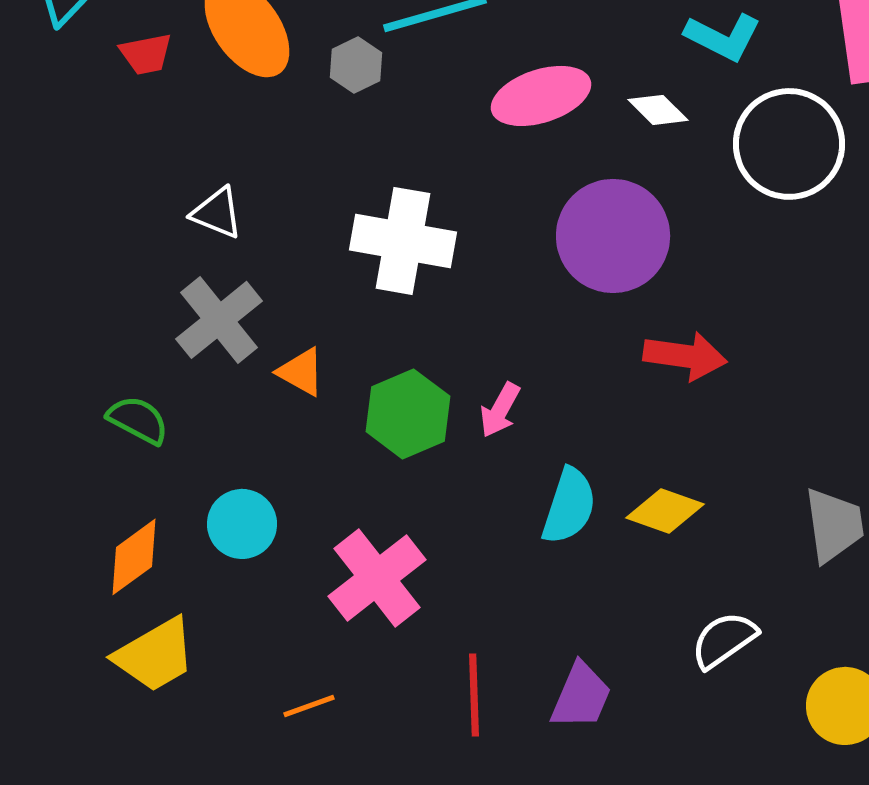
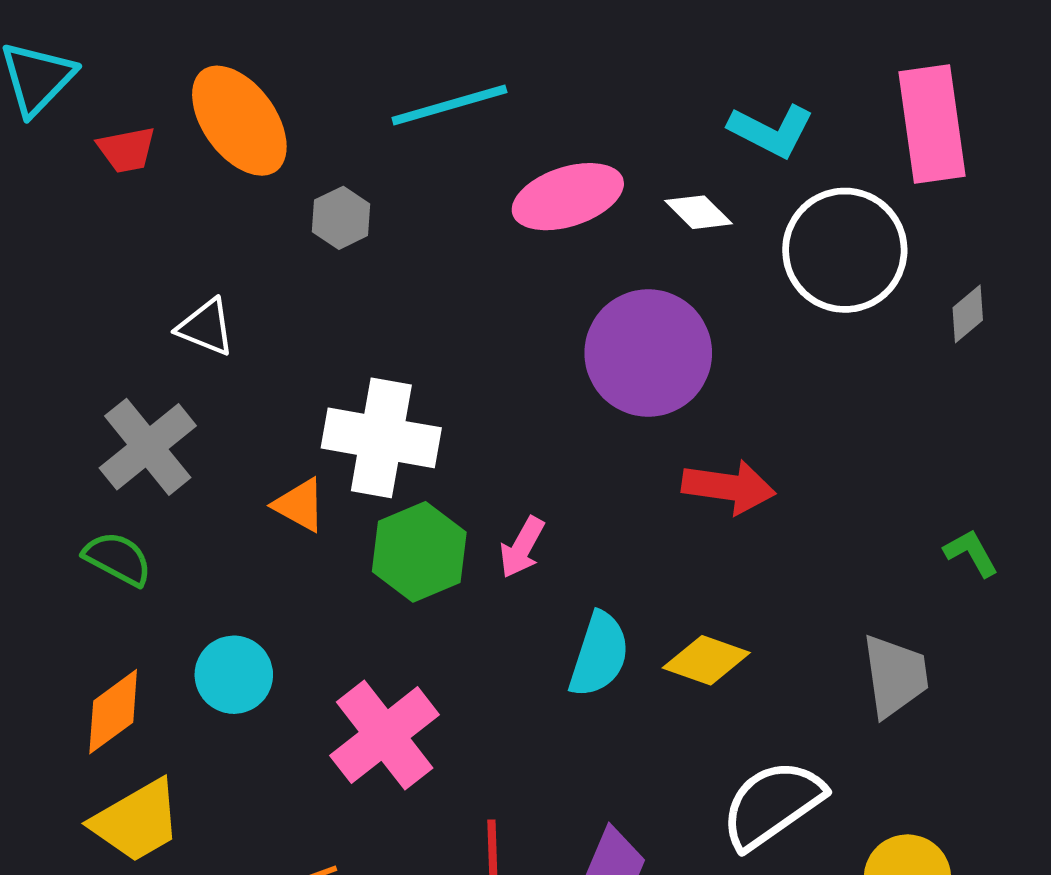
gray hexagon: (356, 65) -> (341, 218), moved
white cross: (403, 241) -> (381, 438), moved
gray cross: (219, 320) -> (148, 447), moved
white semicircle: (724, 640) -> (772, 804), size x1.4

